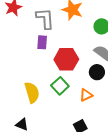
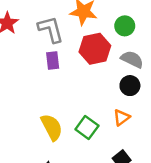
red hexagon: (66, 59) -> (95, 49), moved
green square: (60, 86) -> (87, 128), moved

